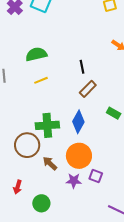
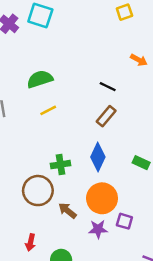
black line: (82, 67) -> (108, 87), moved, turned -48
green rectangle: (114, 113) -> (141, 163), moved
green cross: (47, 125) -> (61, 165), size x0.7

